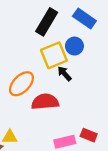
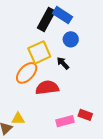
blue rectangle: (84, 18) -> (63, 15), moved
yellow square: (54, 55) -> (39, 52), moved

